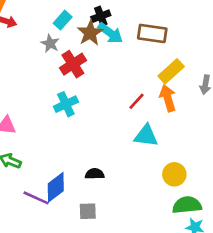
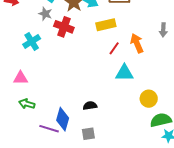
red cross: (73, 64) -> (64, 27), turned -30
yellow rectangle: (171, 71) -> (106, 25), moved, turned 36
cyan cross: (66, 104) -> (32, 41), moved
blue diamond: (56, 187) -> (63, 119), turned -30

